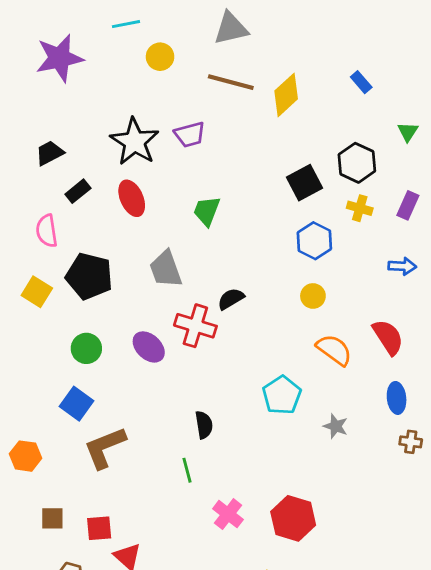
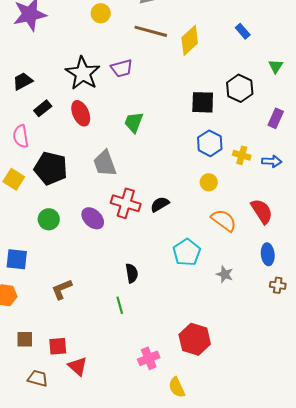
black square: (304, 183) -> (203, 102), turned 30
yellow cross: (360, 208) -> (242, 155), moved
black semicircle: (231, 299) -> (160, 204), moved
blue square: (76, 404) -> (17, 259), moved, turned -30
brown L-shape: (105, 448) -> (62, 289), size x0.7
pink cross: (228, 514) -> (149, 358), moved, turned 30

